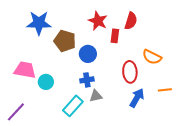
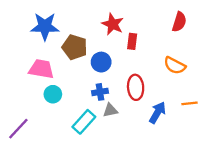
red semicircle: (131, 21) -> (179, 22), moved
pink trapezoid: (25, 70) -> (41, 69), moved
red ellipse: (130, 72) -> (136, 87), moved

